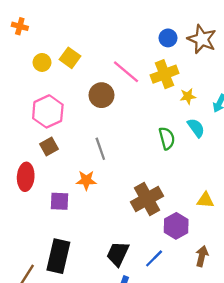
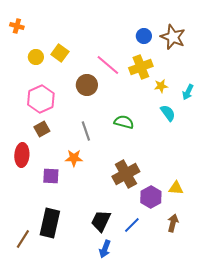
green semicircle: (167, 138) -> (124, 122), moved, turned -60
yellow triangle: (205, 200) -> (176, 188), moved

